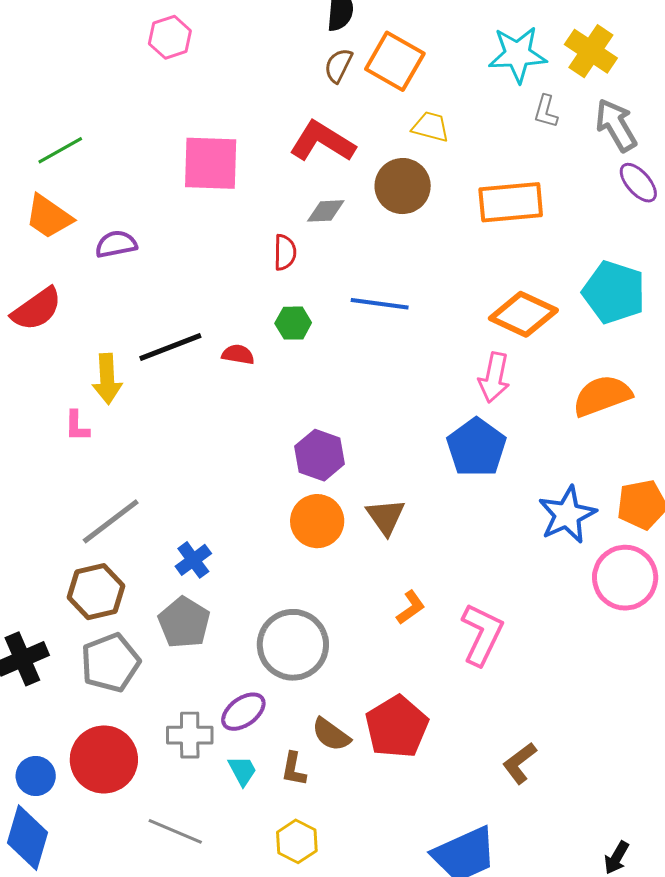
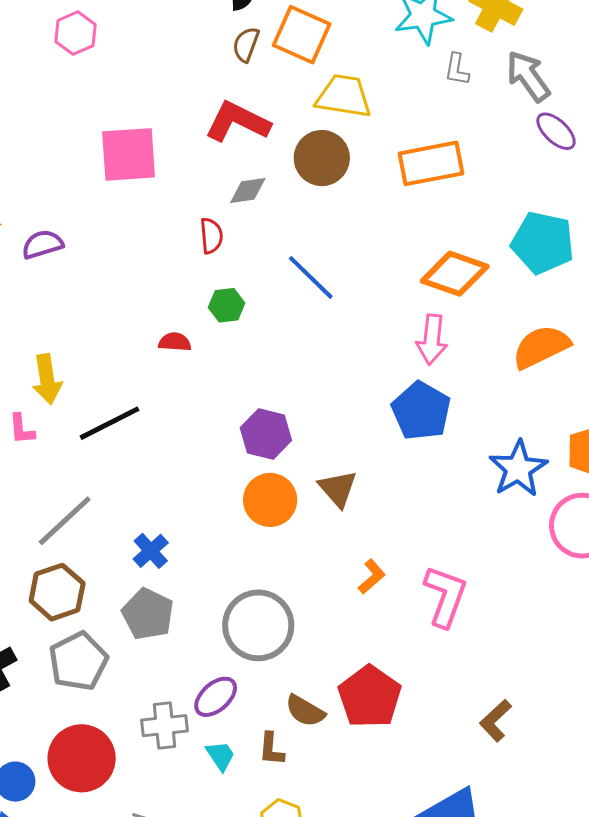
yellow trapezoid: (431, 127) -> (344, 96), size x1.5
blue line: (380, 304) -> (311, 277), turned 42
black line: (170, 347) -> (109, 423), moved

